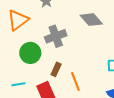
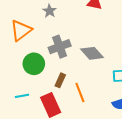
gray diamond: (91, 20) -> (92, 53), moved

